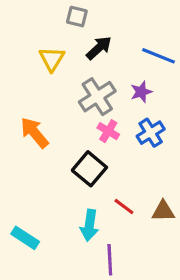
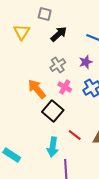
yellow triangle: (52, 59) -> (22, 32), moved
gray cross: (97, 97) -> (58, 65), size x0.7
orange arrow: (35, 133) -> (37, 89), moved

